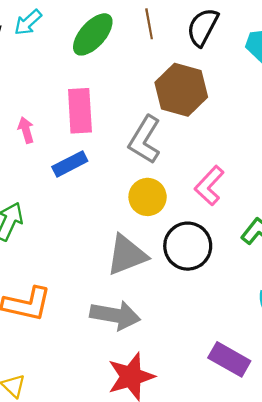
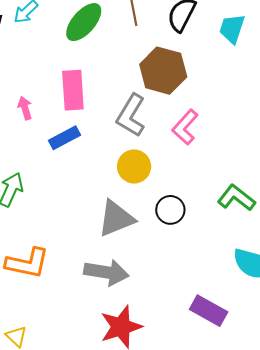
pink L-shape: (209, 186) -> (185, 127), moved
black circle: (188, 246) -> (170, 210), size x0.7

